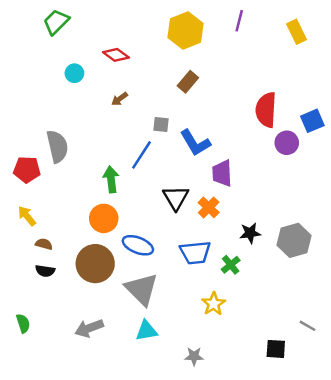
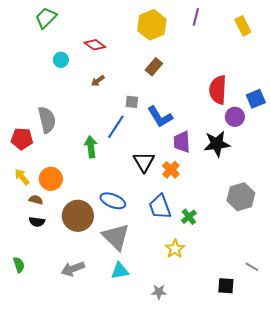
orange circle: (104, 218) -> (51, 179), moved
black star: (250, 233) -> (217, 144), moved, size x1.5
blue trapezoid: (195, 253) -> (160, 207), turned 76

